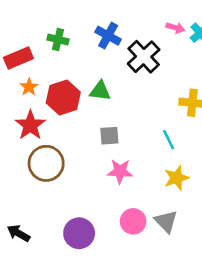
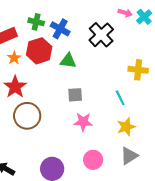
blue cross: (108, 36) -> (60, 29), moved
red hexagon: (63, 98) -> (39, 51), moved
gray triangle: (166, 221) -> (129, 156), moved, turned 42

